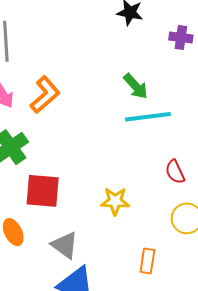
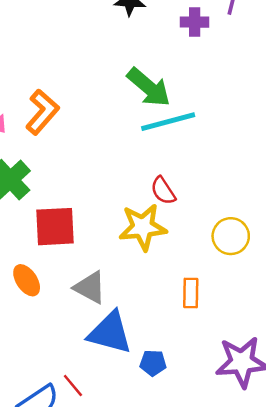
green arrow: (136, 86) -> (149, 87), size x1.4
red semicircle: (175, 172) -> (163, 191), moved
yellow star: (115, 201) -> (143, 227), size x1.4

